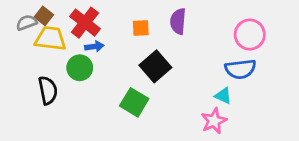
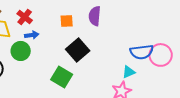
red cross: (85, 23) -> (25, 17), size x0.7
pink circle: (250, 35) -> (161, 55), moved
cyan triangle: (223, 96) -> (129, 72), turned -48

